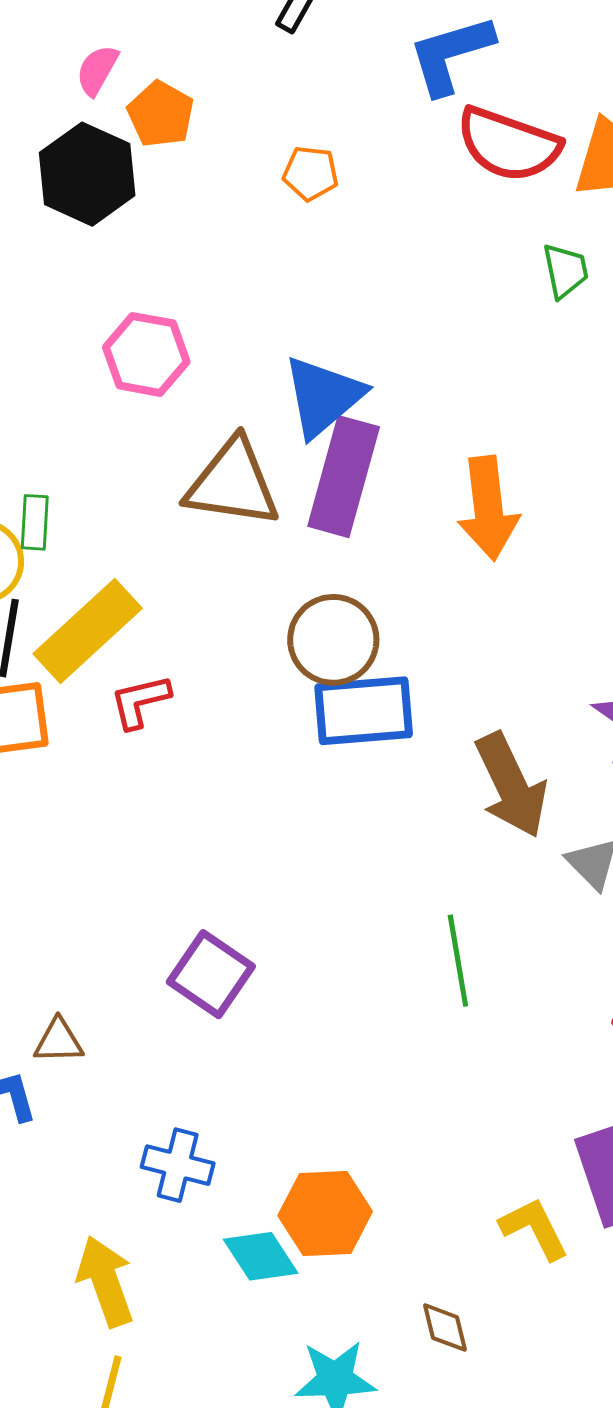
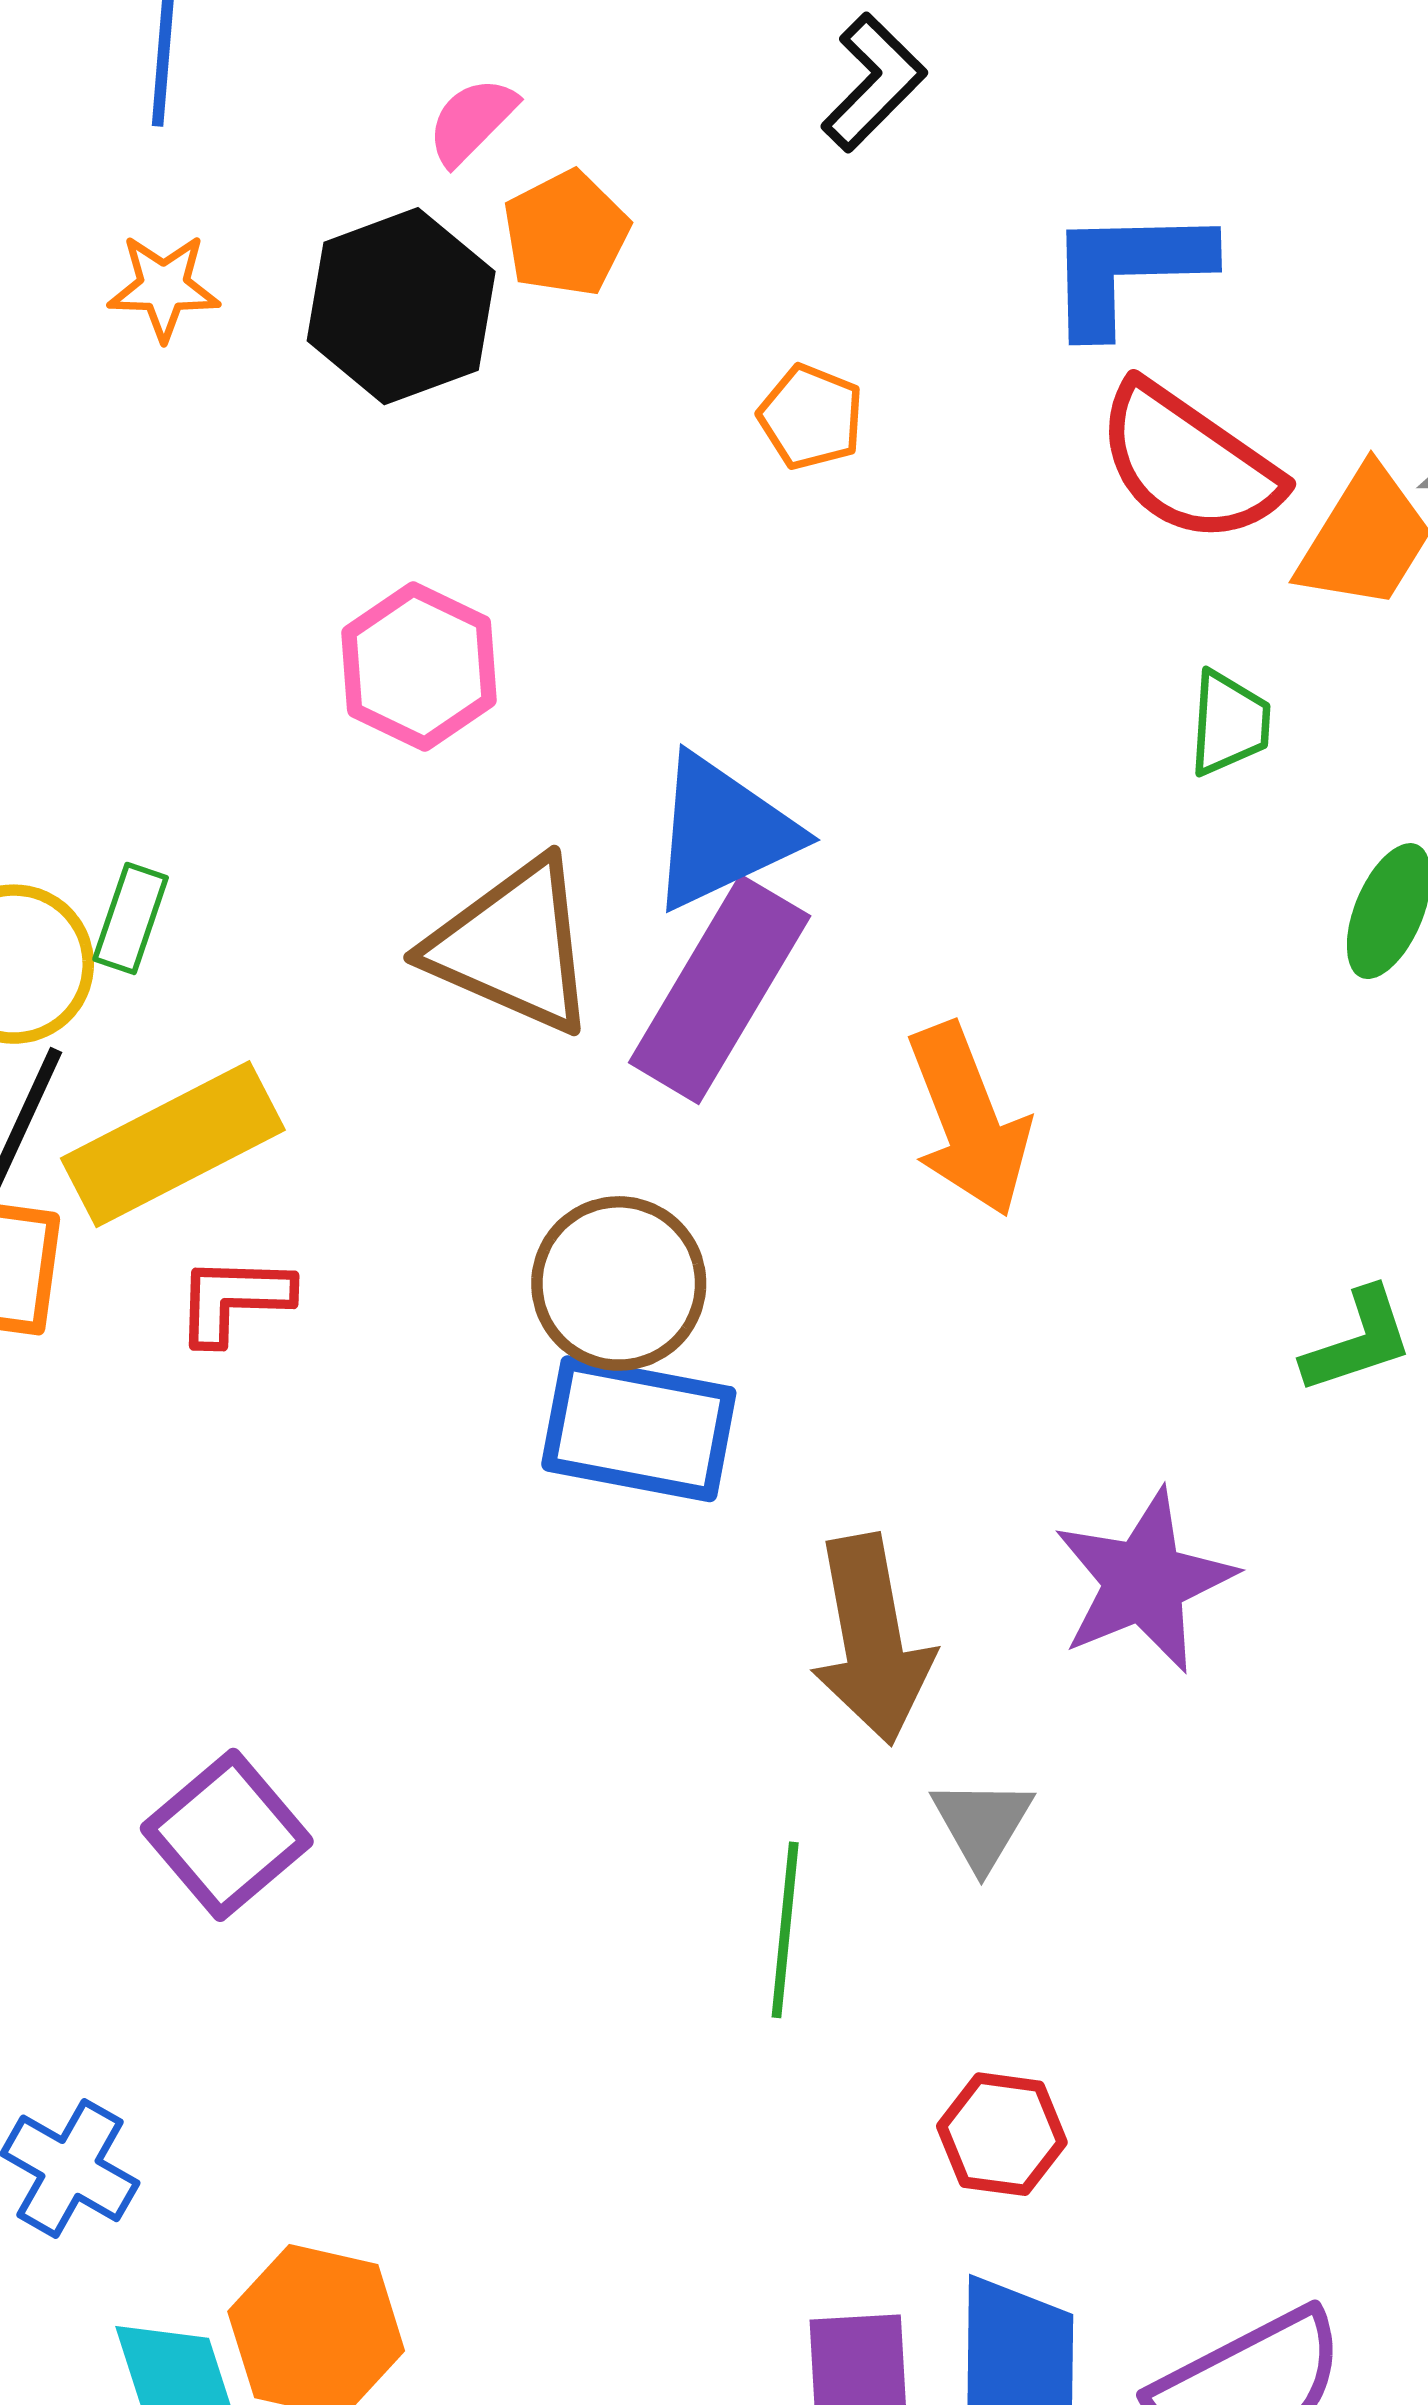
orange arrow: (488, 508) -> (969, 1120), turned -30
green line: (458, 961) -> (785, 1930), moved

